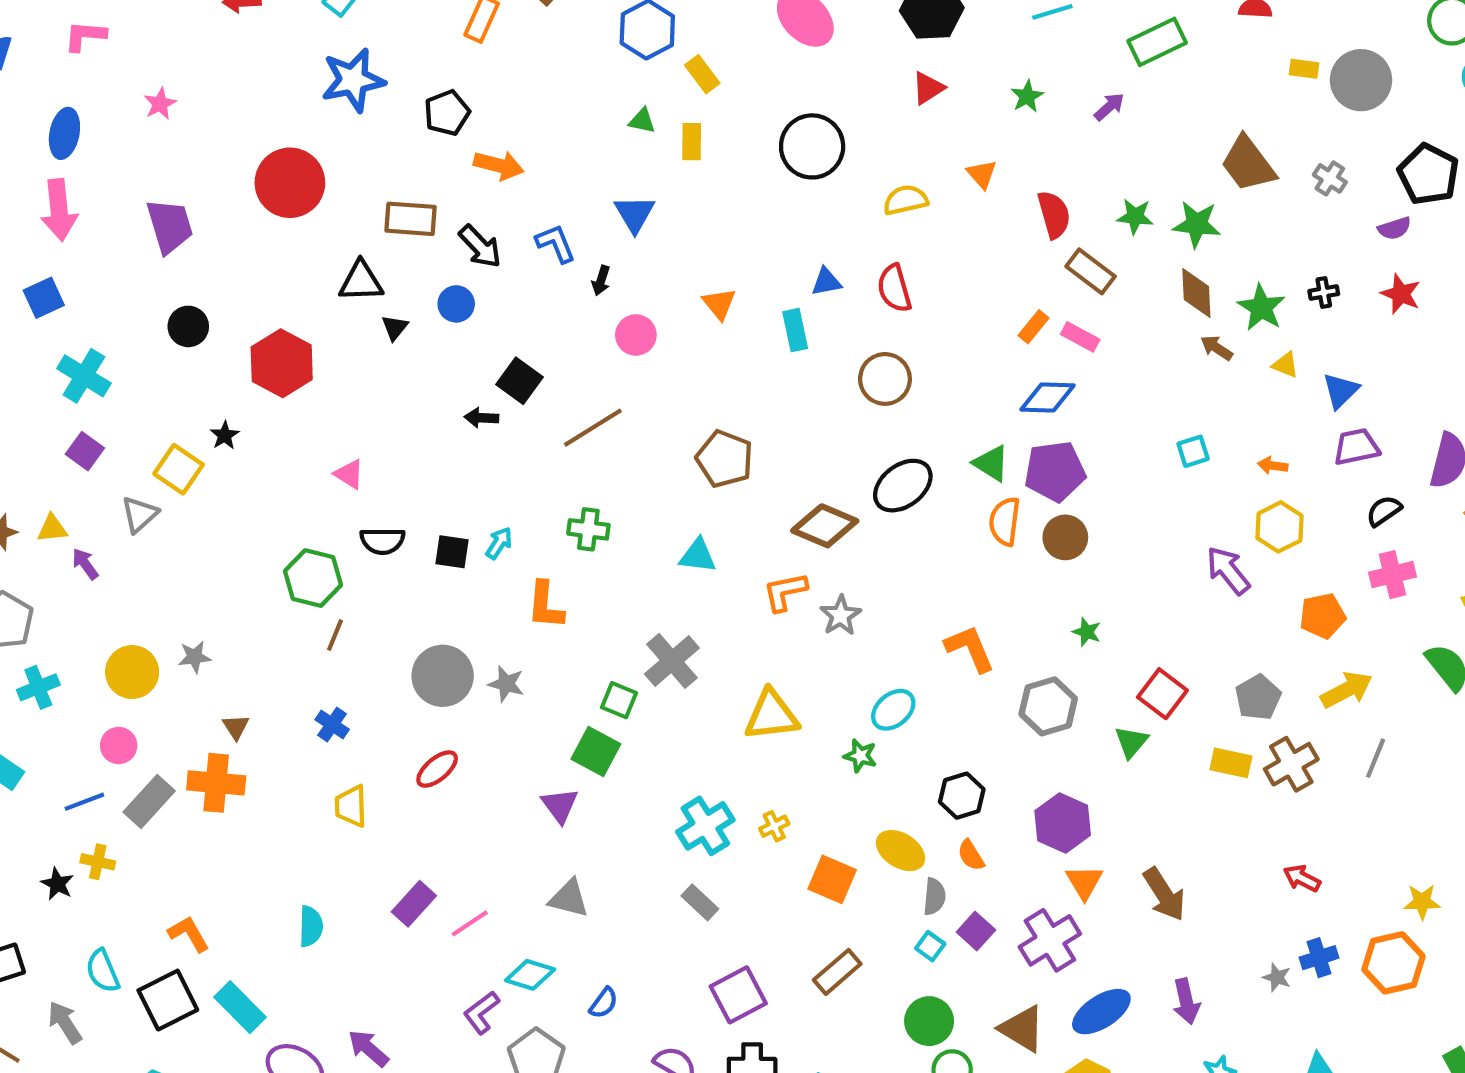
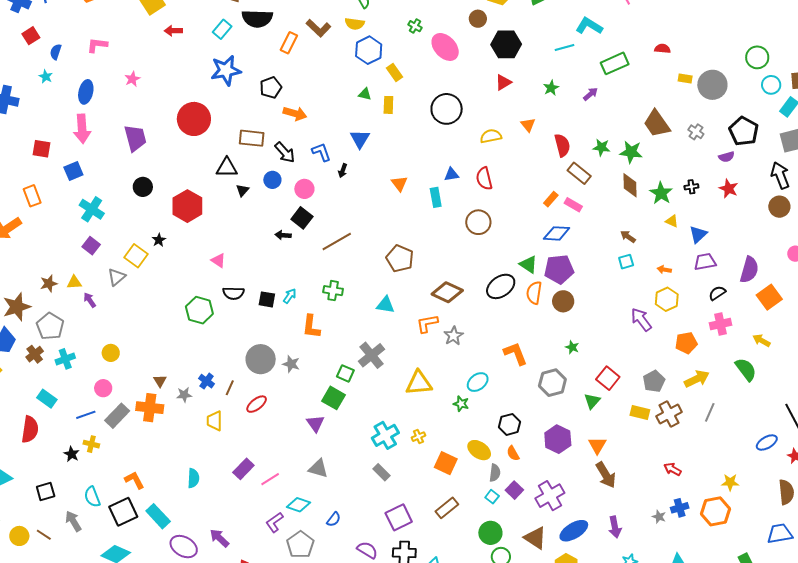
pink circle: (636, 335) -> (304, 189), moved
brown arrow: (1217, 348) -> (628, 237), moved
black ellipse: (903, 486) -> (501, 286), moved
brown line: (335, 635) -> (230, 388), moved
gray star: (195, 657) -> (184, 395), moved
yellow circle: (132, 672) -> (111, 353), size x0.7
orange triangle: (1084, 882) -> (597, 445), moved

